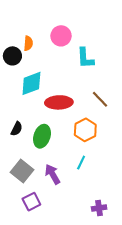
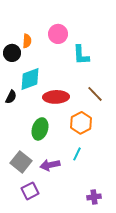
black semicircle: (17, 129) -> (11, 97), moved
purple arrow: (53, 174) -> (50, 165), turned -72

